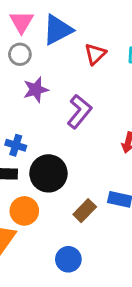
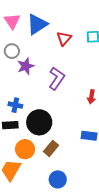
gray circle: (20, 54) -> (12, 51), moved
brown rectangle: (85, 211) -> (51, 148), moved

